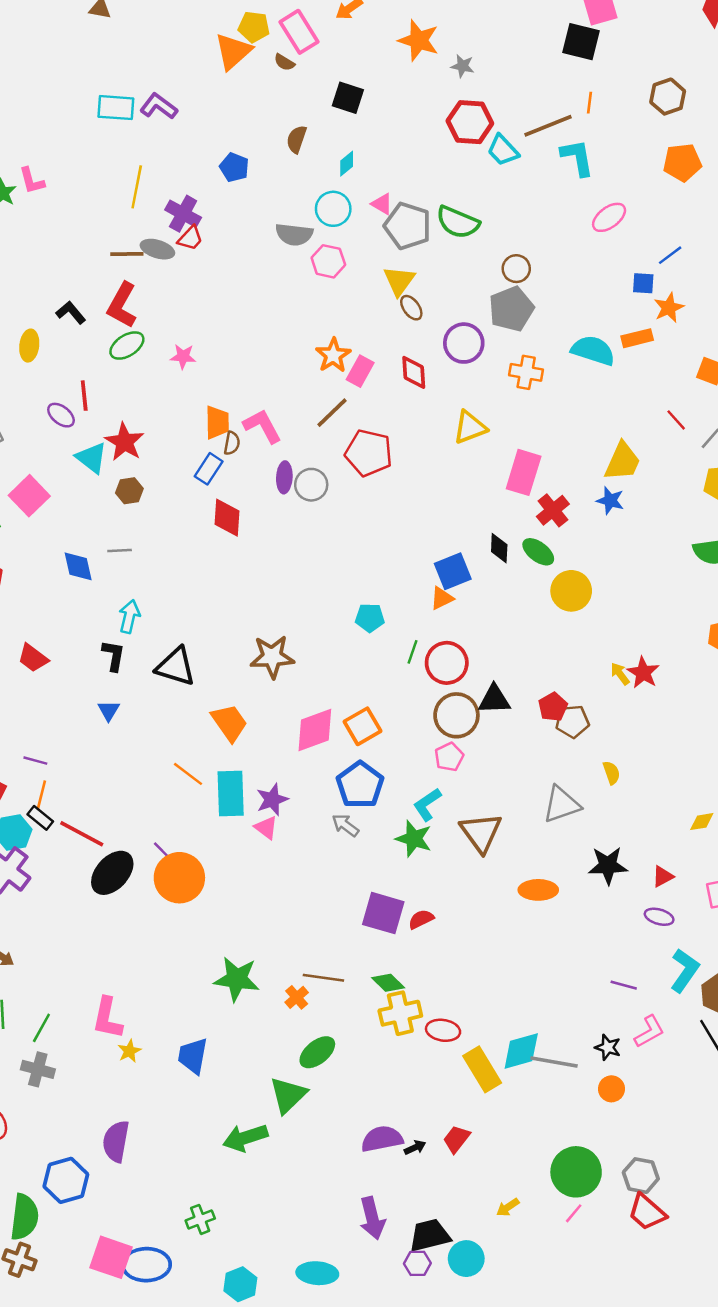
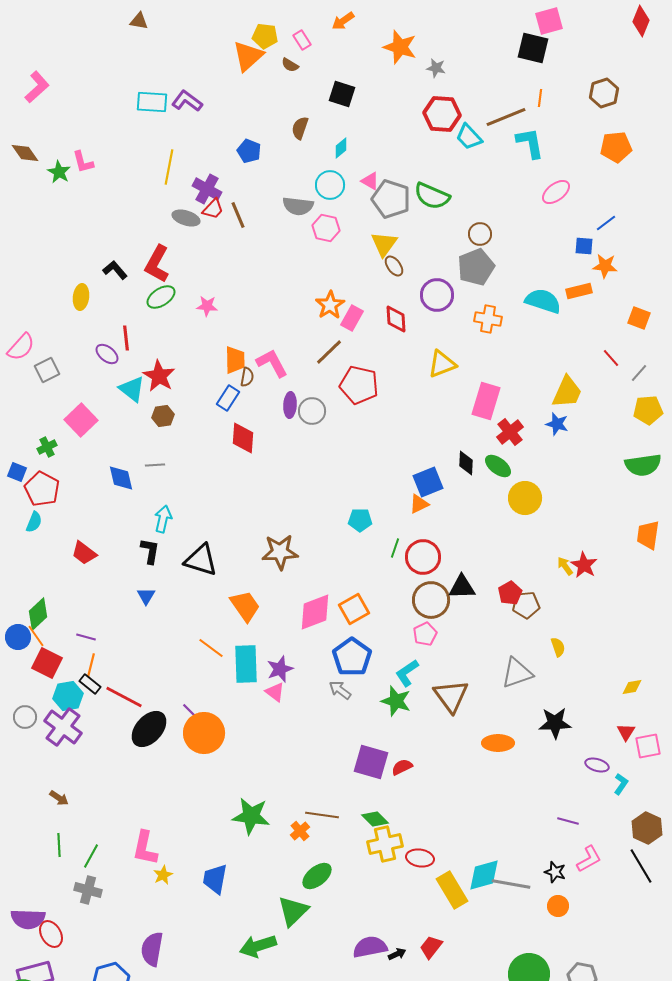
pink rectangle: (299, 32) -> (302, 40), size x0.6
brown line: (127, 254) -> (238, 215), moved, turned 68
orange star: (669, 308) -> (605, 266), turned 30
red triangle: (663, 876) -> (626, 732), moved, turned -30
cyan L-shape: (685, 970) -> (621, 784), moved, size x0.6

